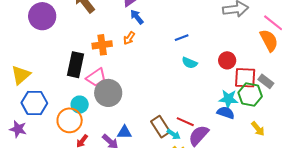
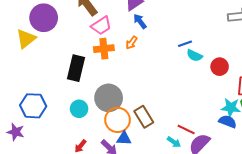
red circle: (227, 60) -> (220, 67), moved
cyan semicircle: (190, 63) -> (194, 56), moved
yellow triangle: (21, 75) -> (26, 39), moved
pink trapezoid: (96, 77) -> (101, 26), moved
orange circle: (70, 120) -> (118, 120), moved
brown rectangle: (160, 127) -> (144, 117), moved

